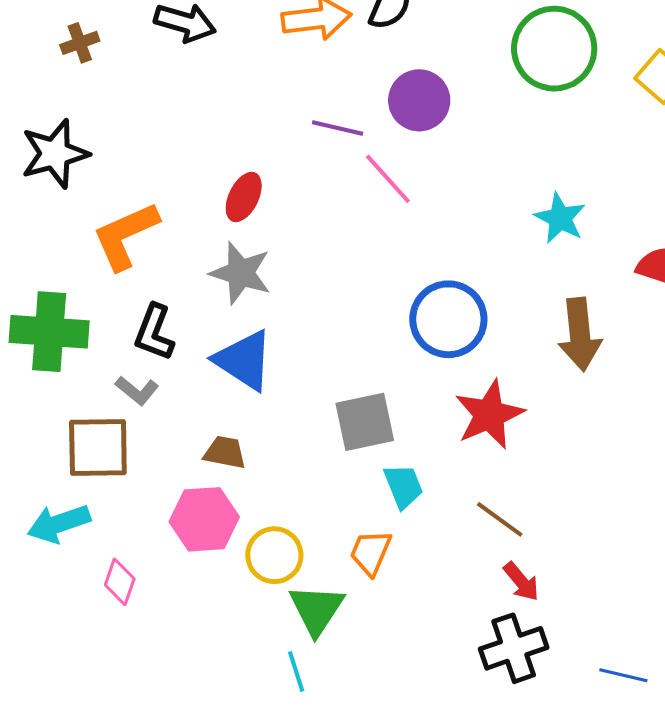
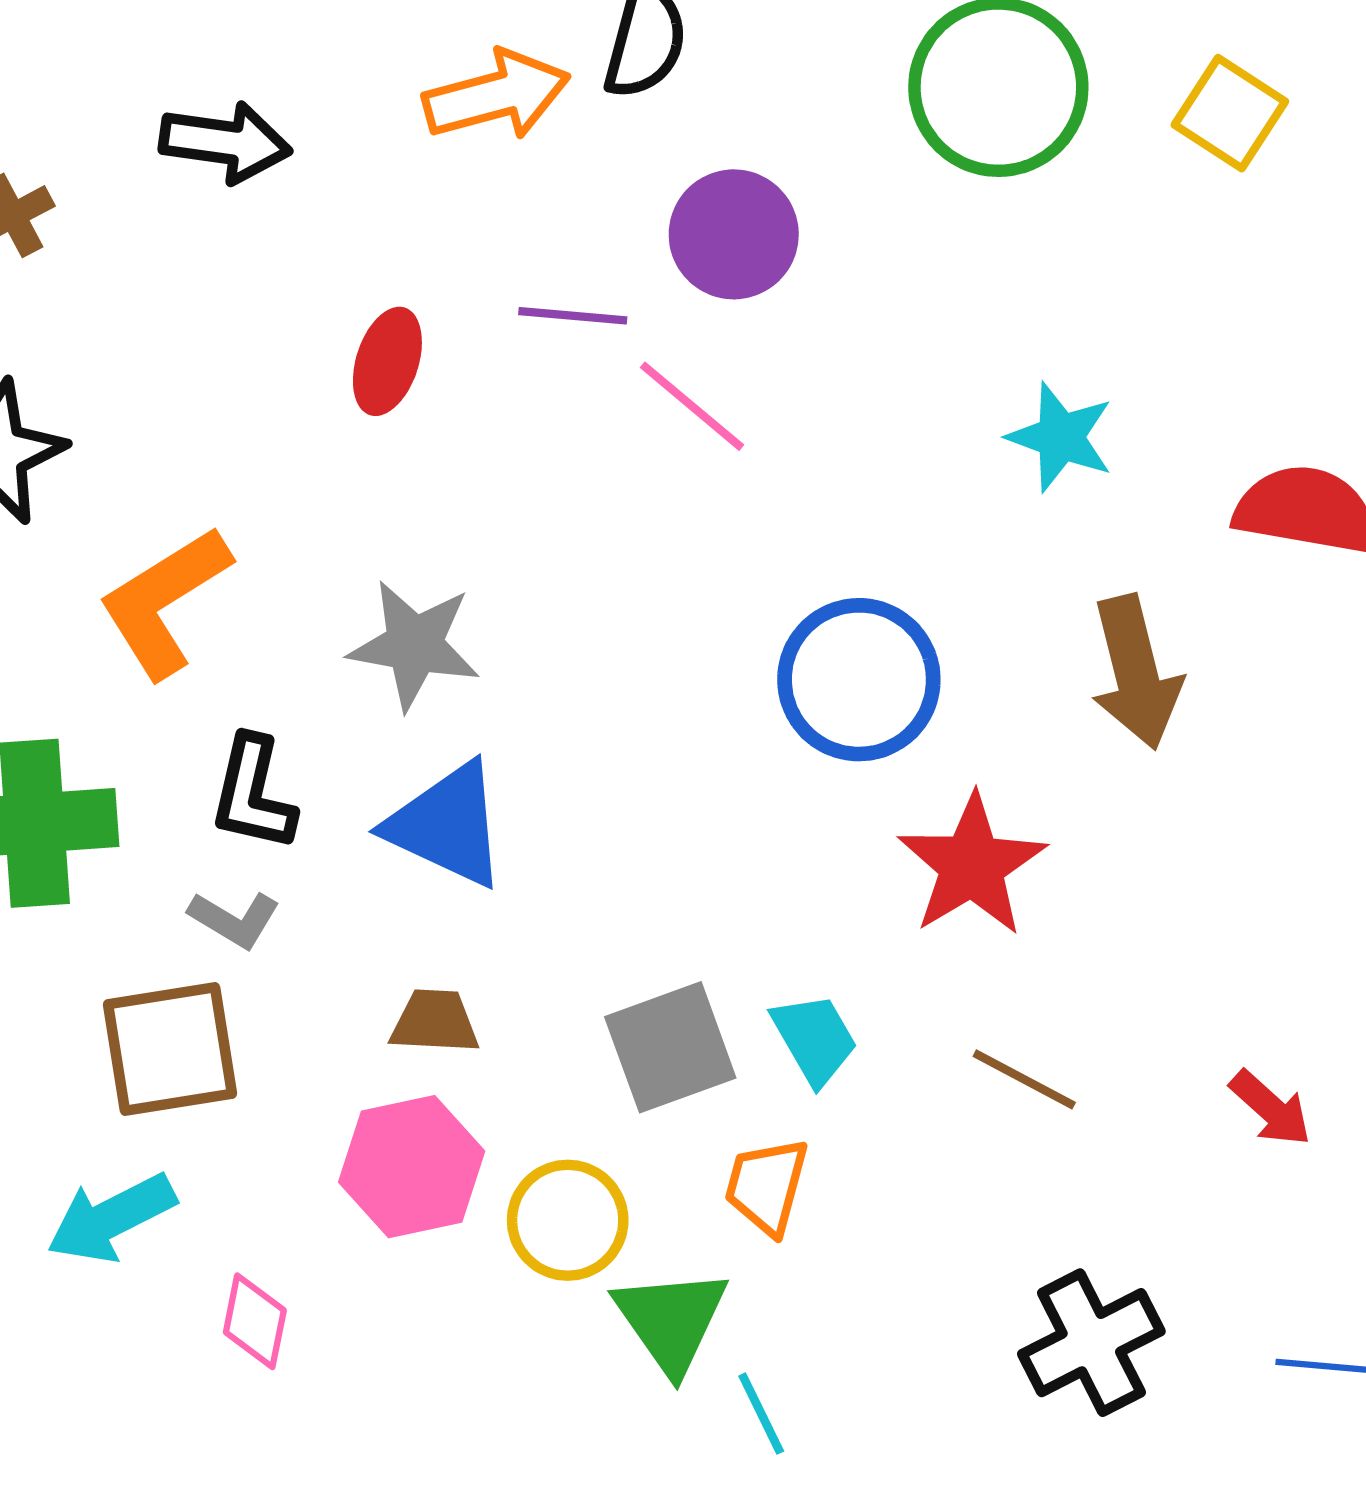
red ellipse: (244, 197) -> (387, 361), moved
gray square: (365, 422) -> (670, 1047), moved
red arrow: (521, 582) -> (1271, 1108), moved
cyan line: (296, 672) -> (761, 1414), moved

